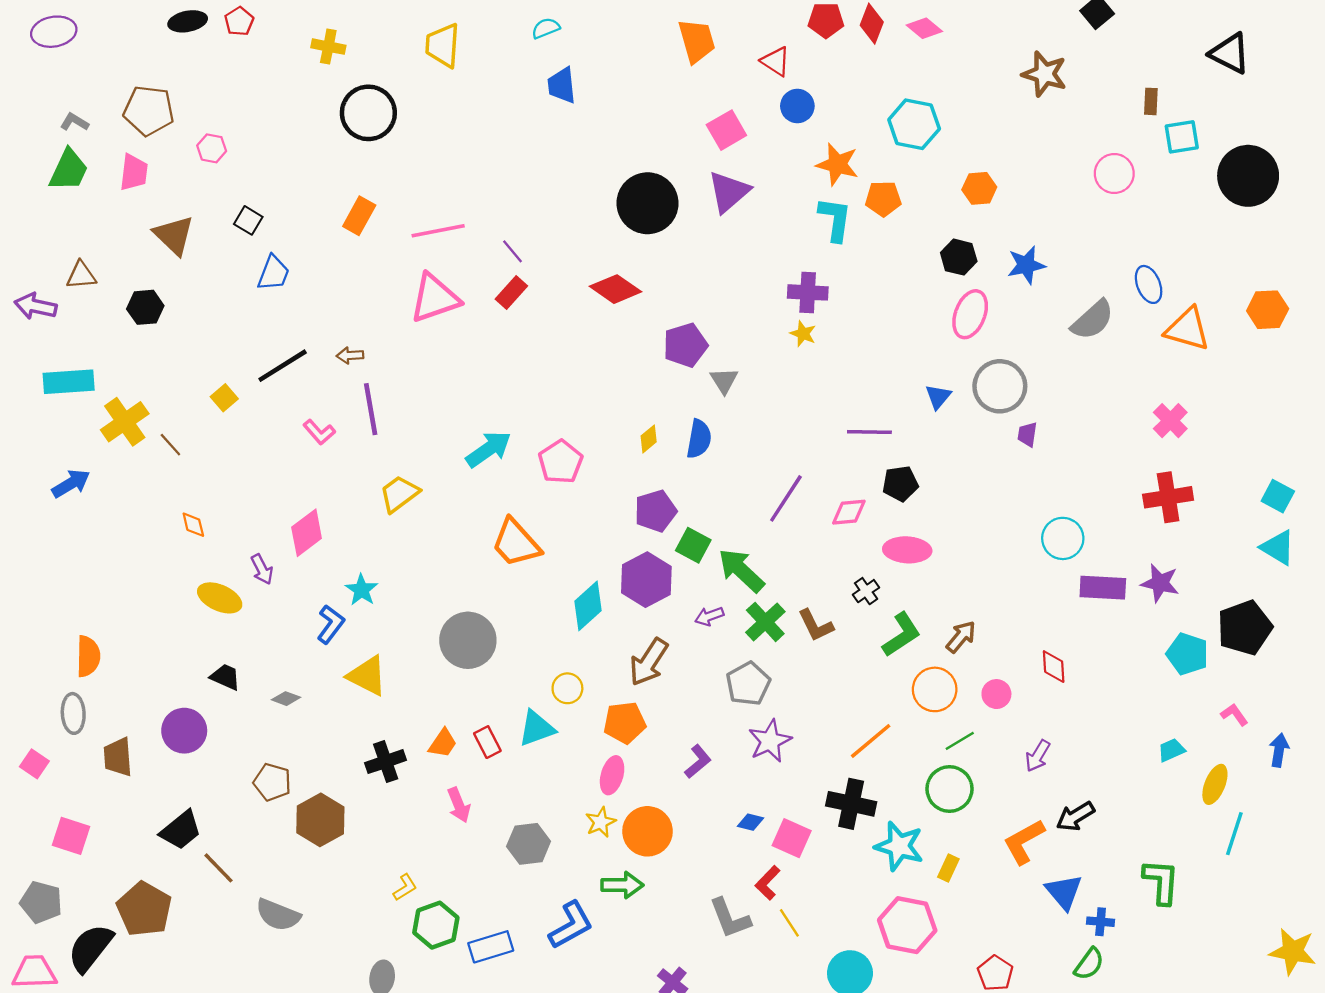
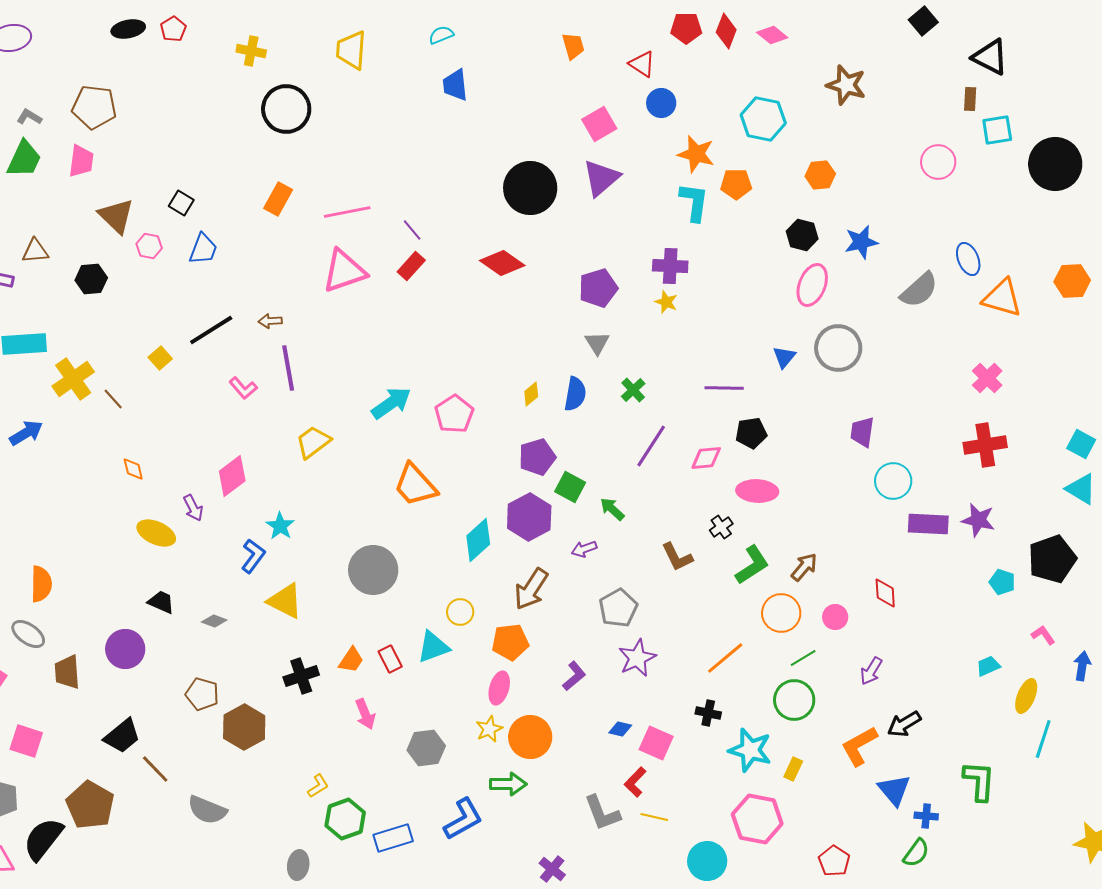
orange trapezoid: (697, 41) -> (573, 46), size x0.7
black triangle: (1230, 53) -> (990, 57), moved
brown star: (1044, 74) -> (846, 85), moved
pink hexagon: (212, 148) -> (149, 246), moved
purple pentagon: (685, 345) -> (598, 288), moved
purple trapezoid: (1027, 434) -> (862, 432), moved, size x1.4
green arrow: (741, 570) -> (612, 509), size x0.6
green cross: (765, 622) -> (633, 390), moved, size x0.7
cyan pentagon: (1187, 654) -> (1002, 582), size x0.7
gray ellipse: (73, 713) -> (28, 634), turned -52
black cross: (851, 804) -> (708, 713), size x0.6
yellow line: (789, 923) -> (654, 817), turned -44

